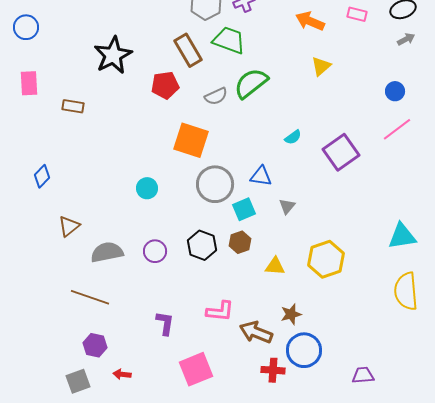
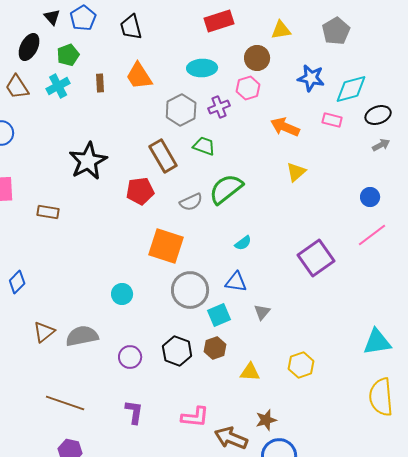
green trapezoid: (229, 40) -> (204, 146), size x0.7
cyan semicircle: (293, 137) -> (243, 243), moved
gray semicircle: (107, 252) -> (82, 336), moved
yellow hexagon: (326, 259) -> (301, 365), size x0.7
purple L-shape: (165, 323) -> (134, 412), moved

